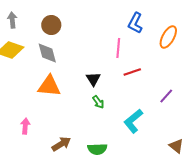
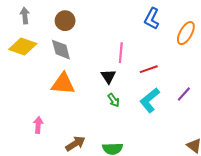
pink line: (118, 48) -> (121, 53), moved
cyan L-shape: (133, 121) -> (150, 100), moved

